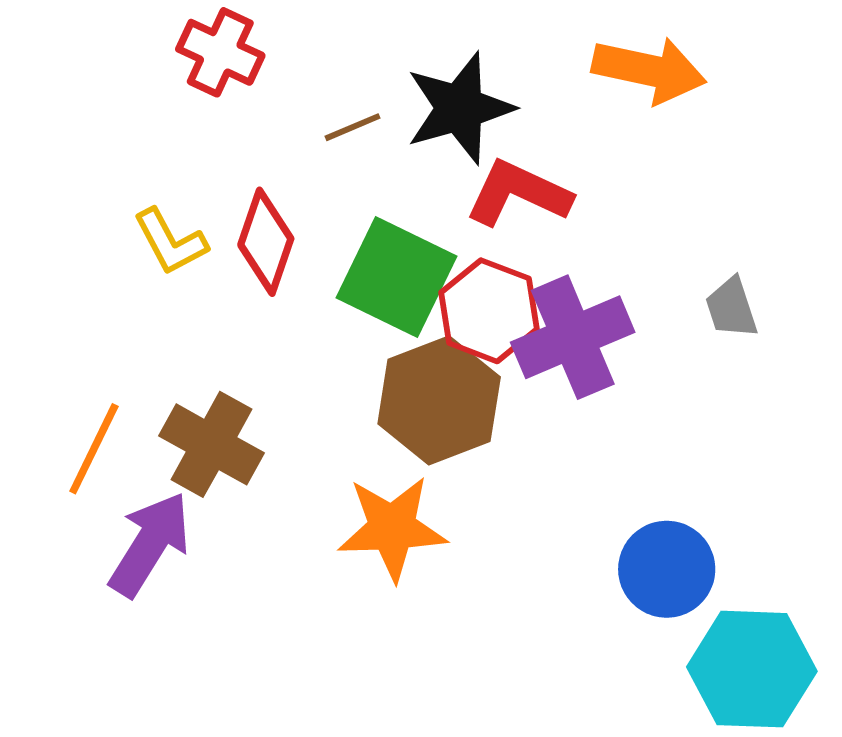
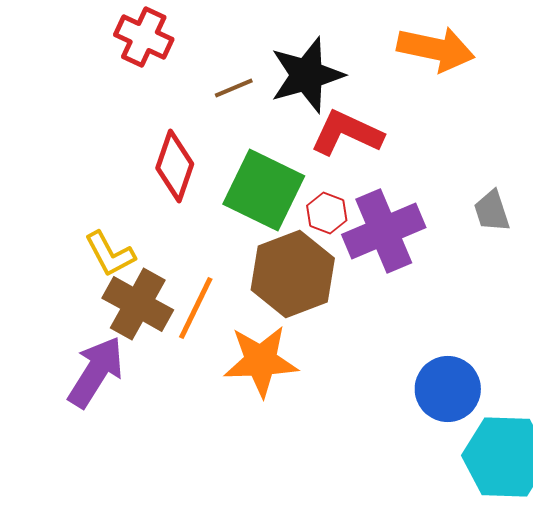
yellow L-shape: (170, 242) -> (110, 254), moved
red hexagon: (489, 311) -> (327, 213), size x0.6
orange line: (94, 449) -> (196, 308), moved

